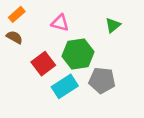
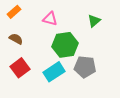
brown semicircle: (14, 37) -> (16, 39), moved
red square: (43, 64) -> (20, 68), moved

